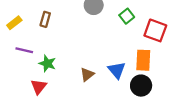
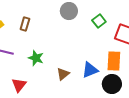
green star: (47, 63) -> (36, 58), moved
blue triangle: (117, 70) -> (90, 70), turned 48

